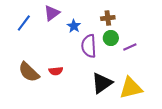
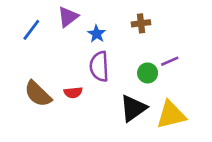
green circle: (111, 38) -> (148, 73), moved
purple semicircle: (89, 46) -> (99, 66), moved

